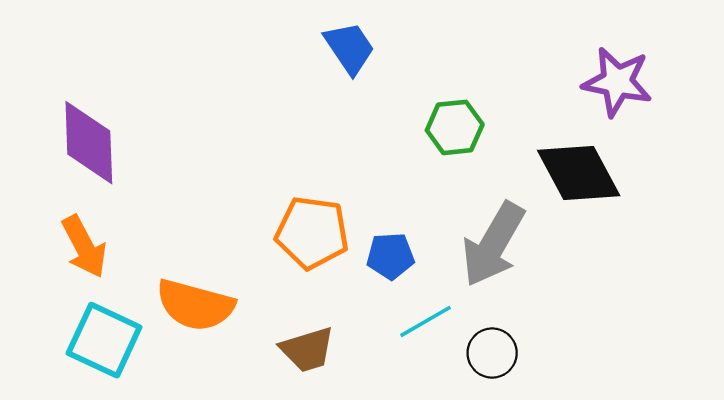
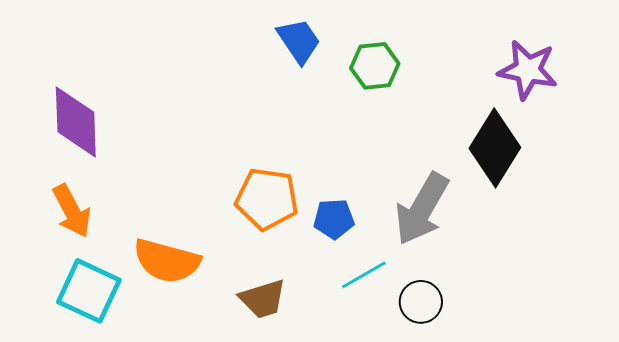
green hexagon: (455, 127) -> (375, 66), moved
black diamond: (579, 173) -> (495, 148), turned 60

